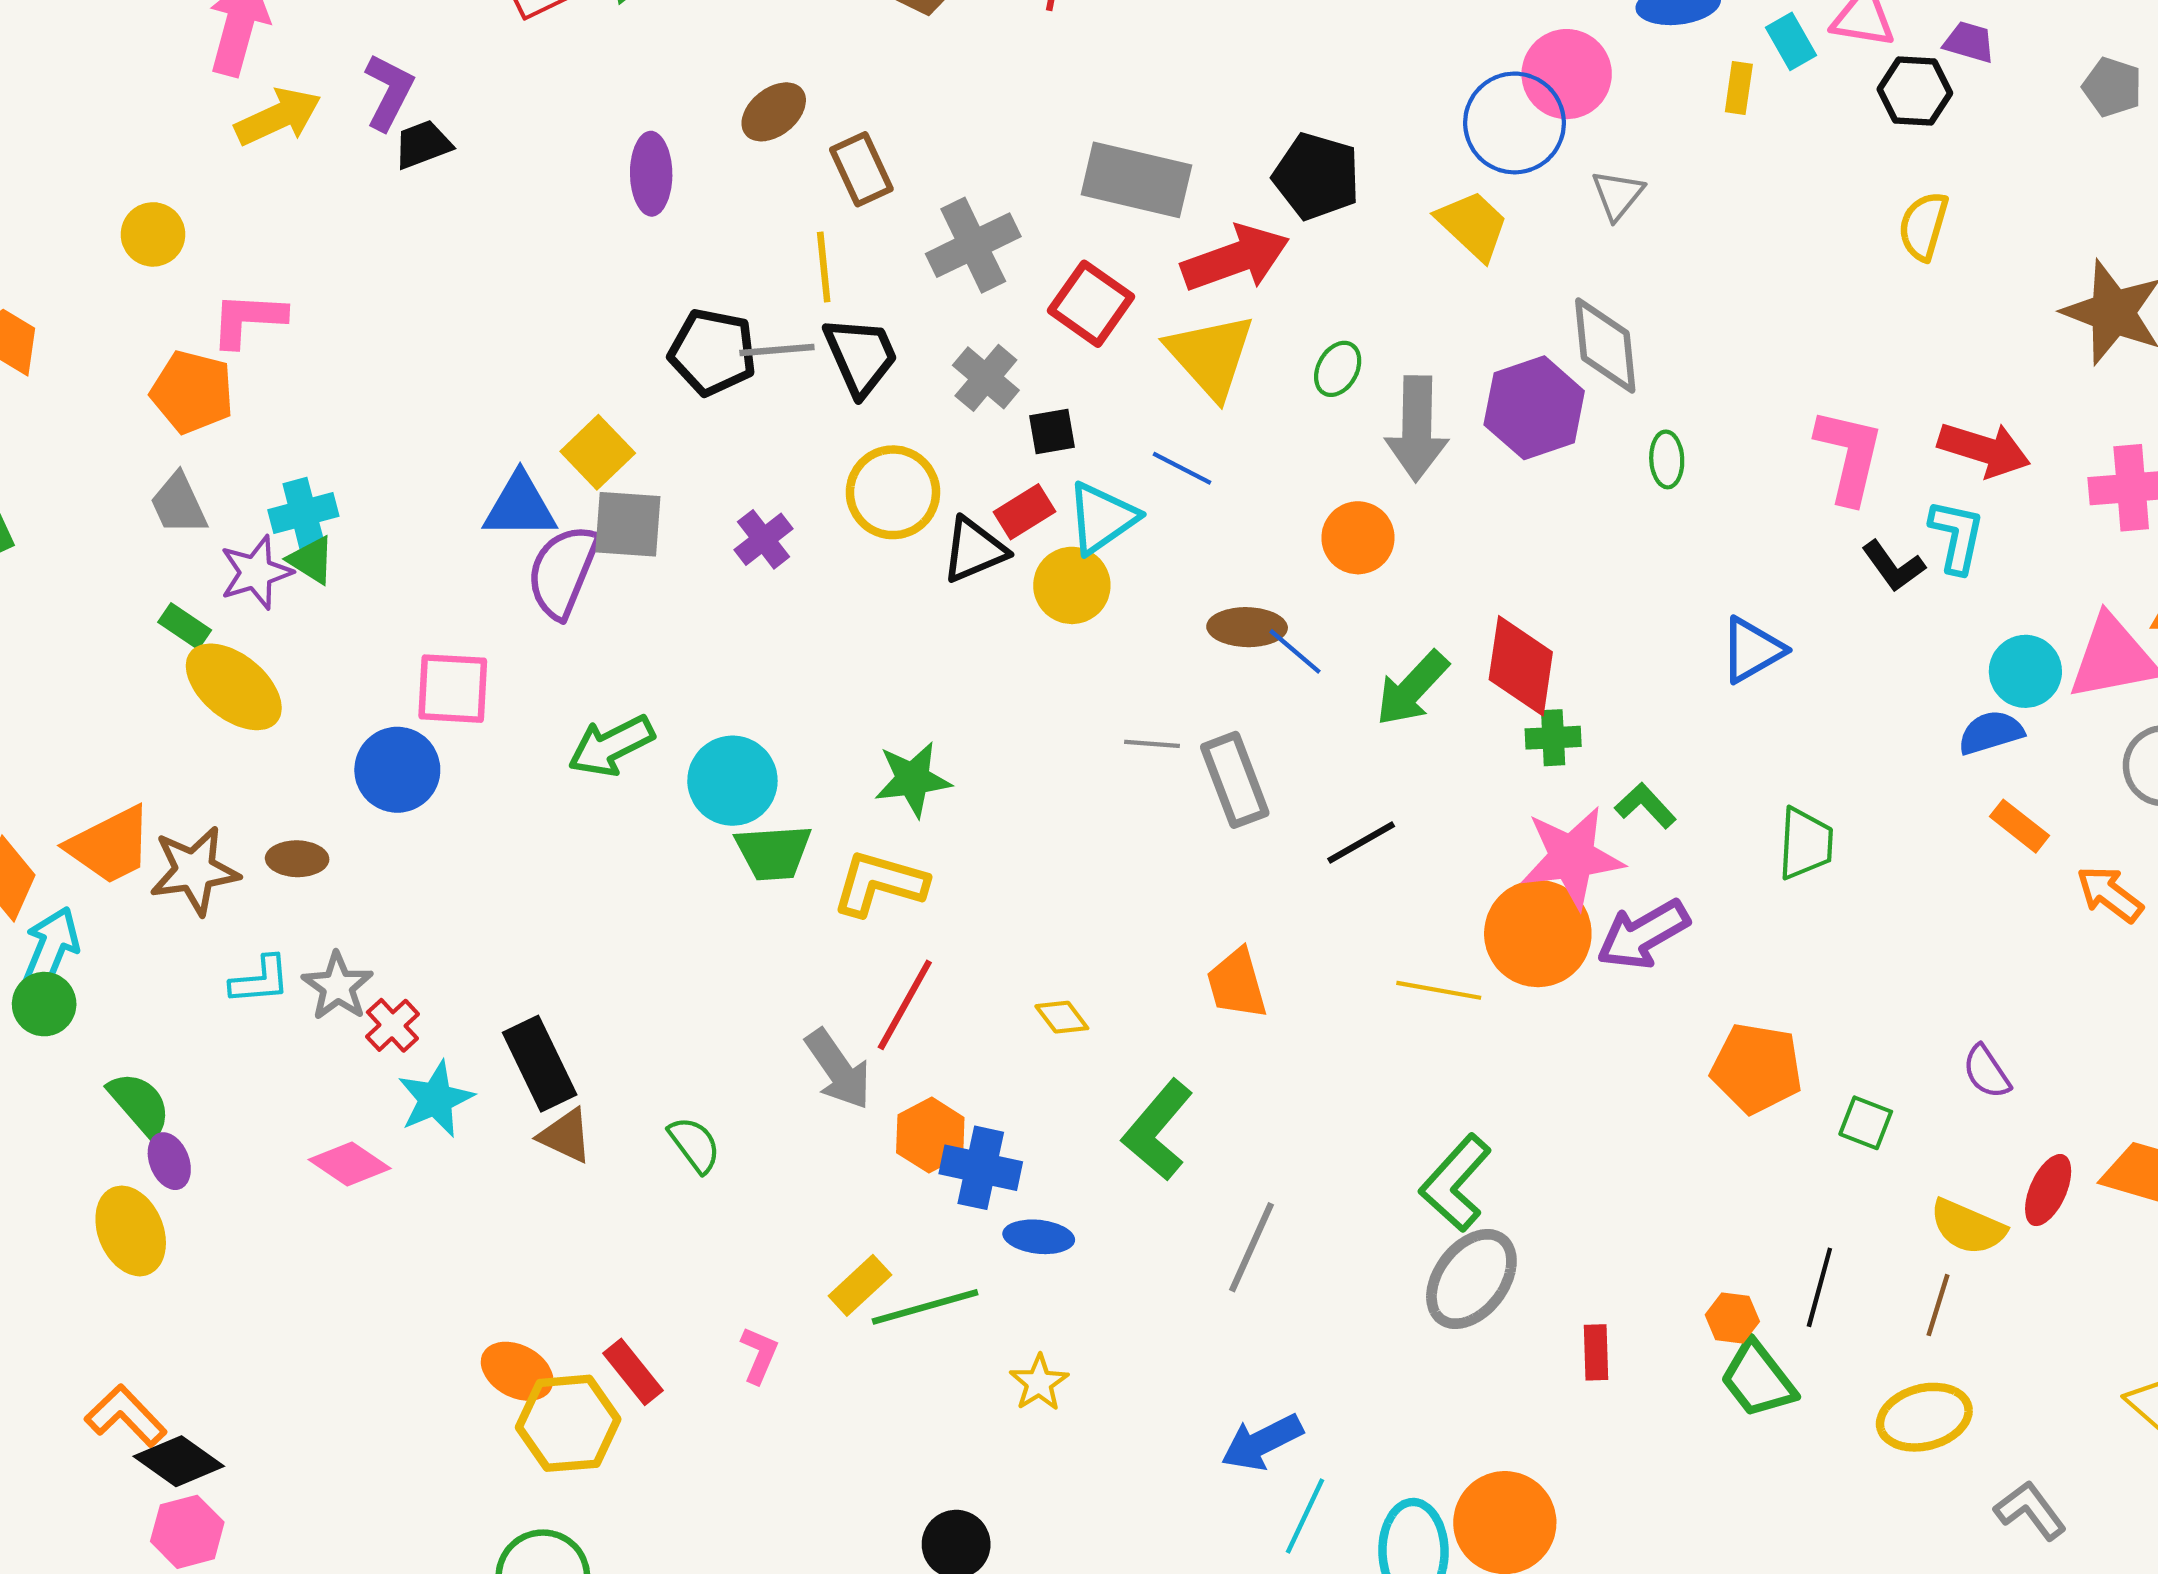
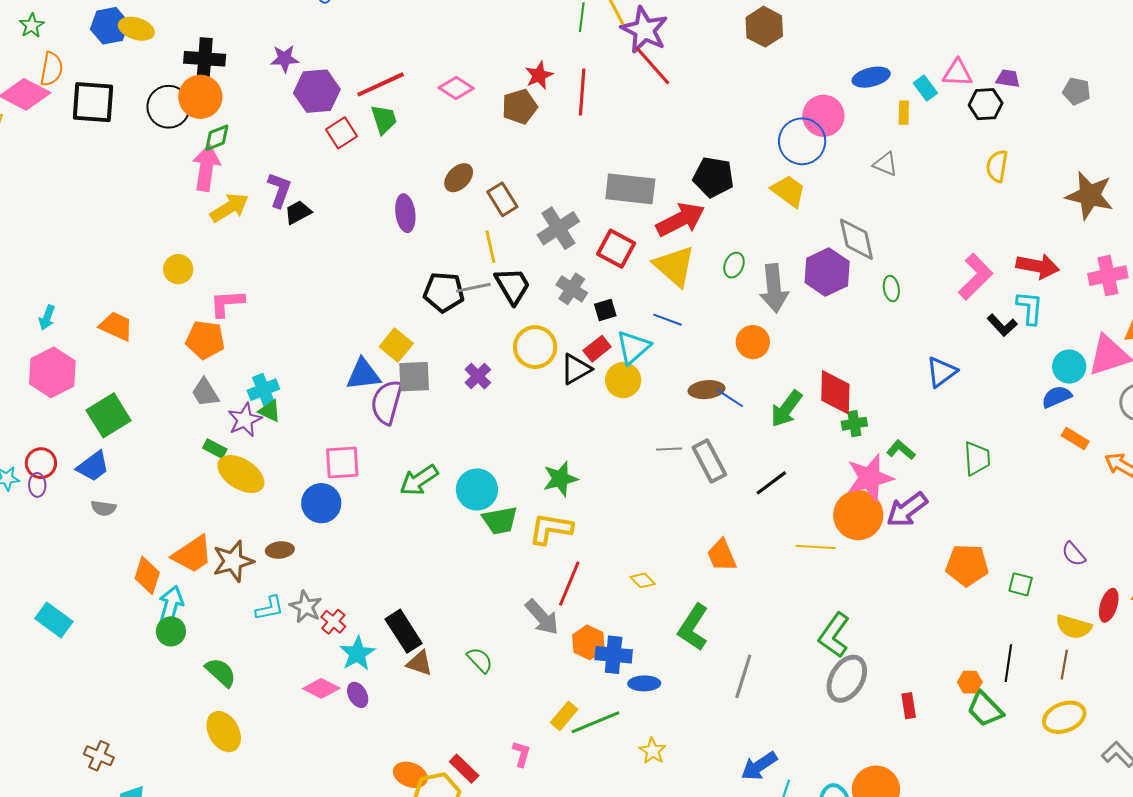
gray triangle: (1618, 195) -> (885, 164), moved, turned -40
pink L-shape: (1849, 456) -> (976, 277), turned 39
purple ellipse: (169, 1161) -> (358, 695), moved

